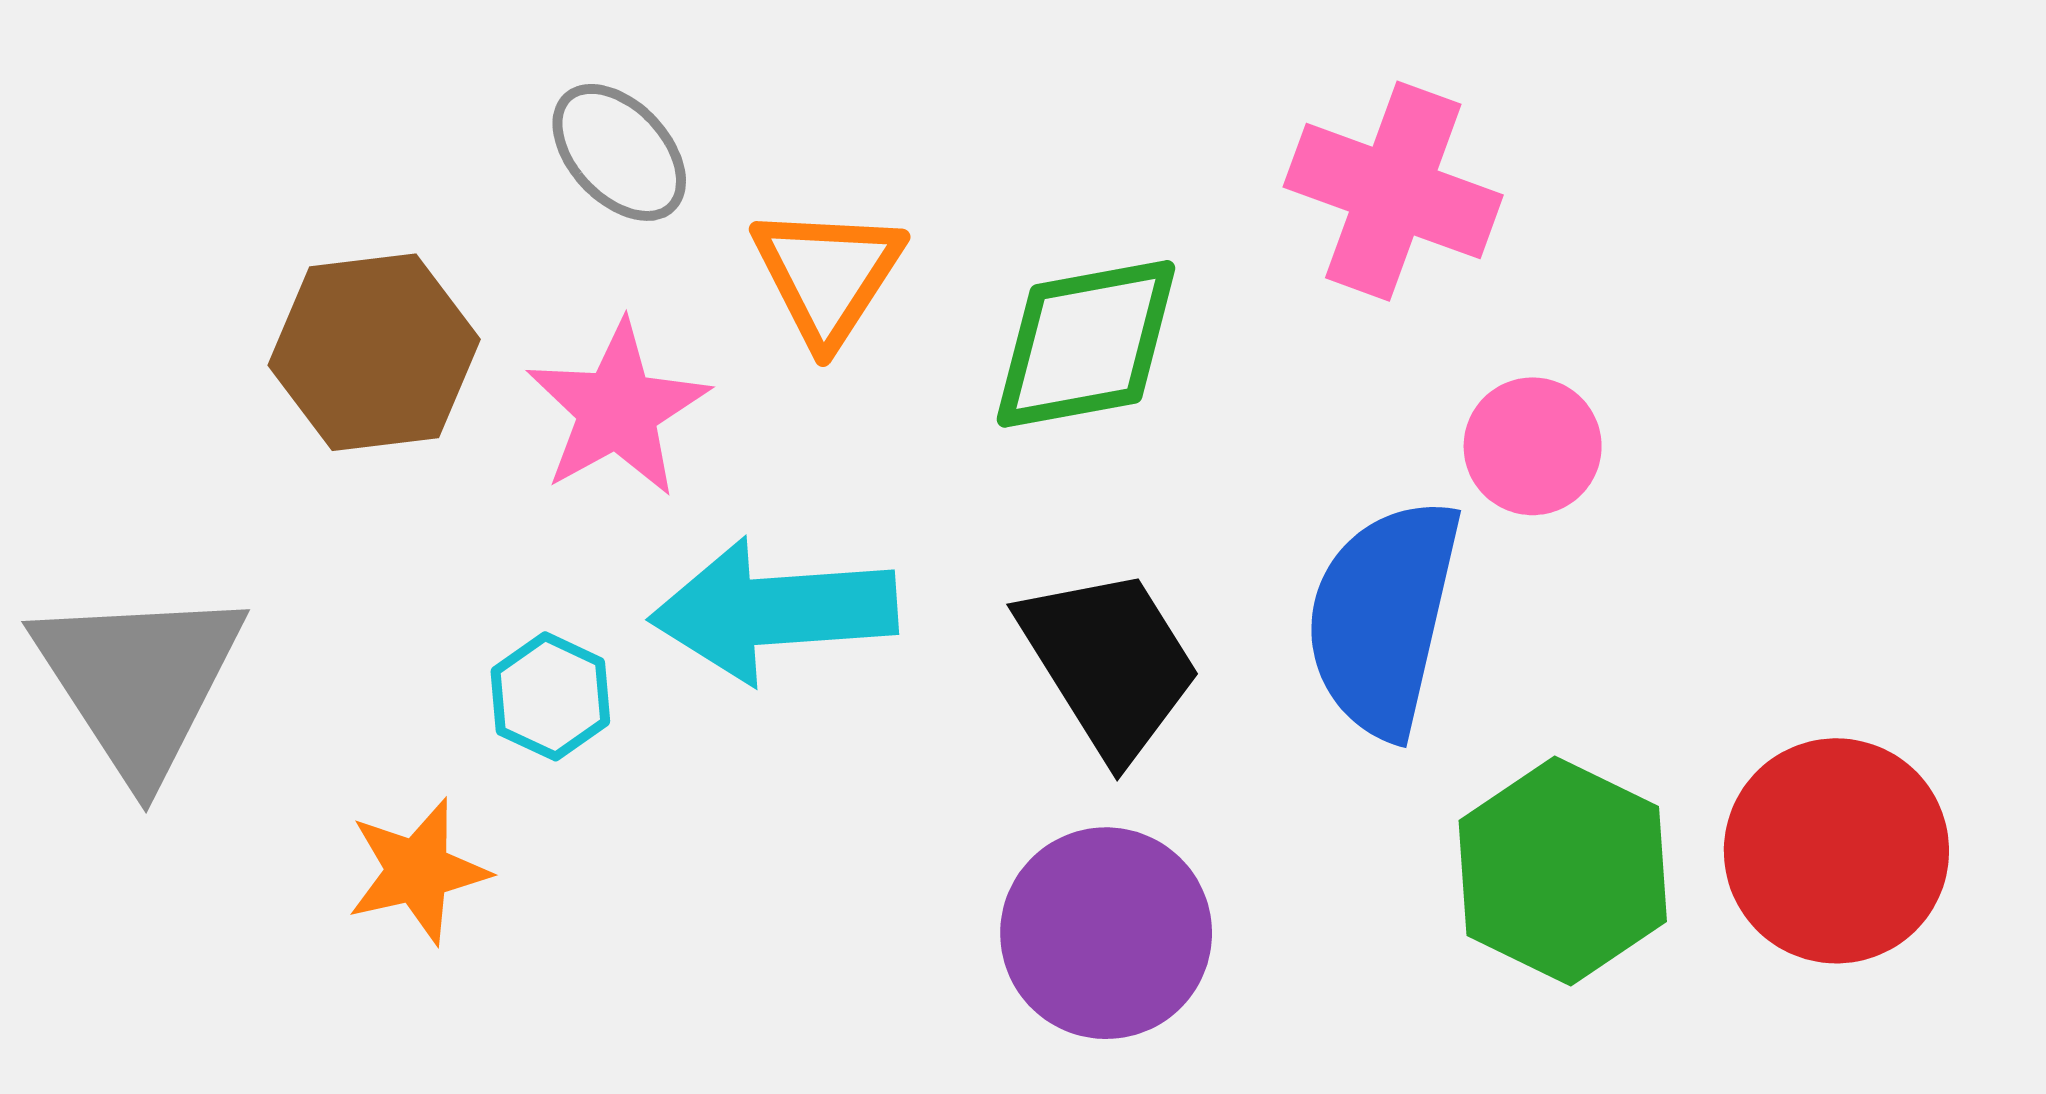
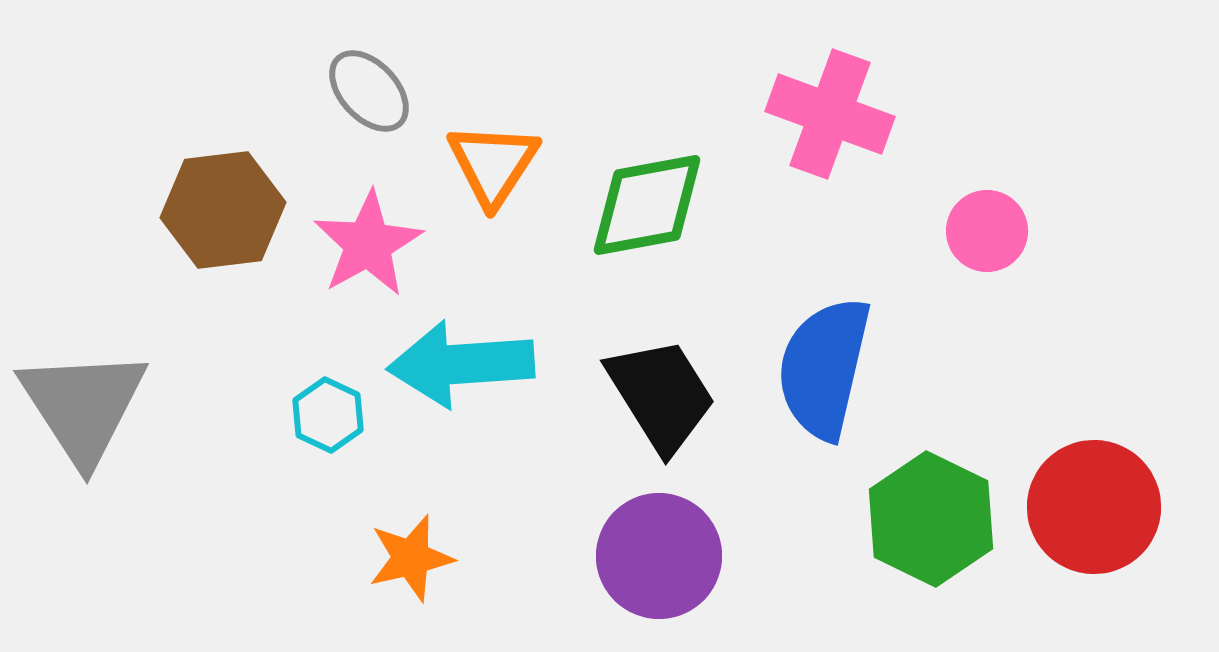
pink circle: (1533, 446) -> (987, 231), moved
orange star: (418, 871) -> (411, 558), moved

